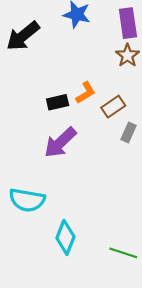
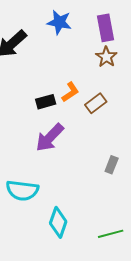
gray rectangle: (128, 132) -> (112, 165), moved
green line: (123, 253) -> (111, 234), turned -30

